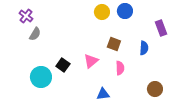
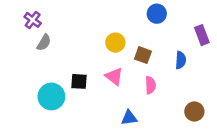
yellow circle: (102, 12) -> (115, 43), moved
pink triangle: (91, 61) -> (114, 76), turned -42
black square: (63, 65) -> (79, 81), turned -32

